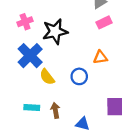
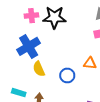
black star: (55, 32) -> (54, 17), moved

